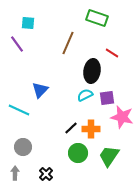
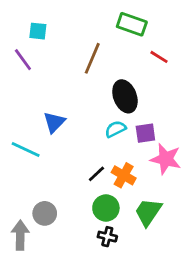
red line: (112, 53) -> (159, 57), moved
black ellipse: (92, 71) -> (125, 96), turned -30
orange cross: (91, 129) -> (124, 175), turned 30
gray circle: (23, 147) -> (45, 213), moved
gray arrow: (15, 173) -> (20, 235), size x1.5
black cross: (46, 174) -> (107, 237), moved, turned -32

